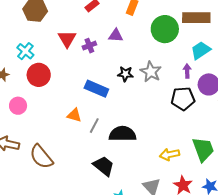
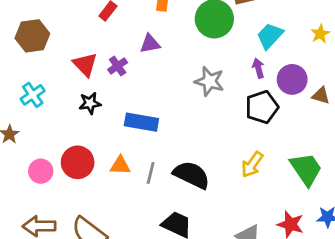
cyan cross: (25, 51) -> (33, 95), turned 30
black star: (125, 74) -> (90, 103), moved
red circle: (39, 75) -> (78, 162), moved
black semicircle: (122, 134) -> (192, 175), turned 40
yellow arrow: (169, 154) -> (252, 165), moved, turned -30

